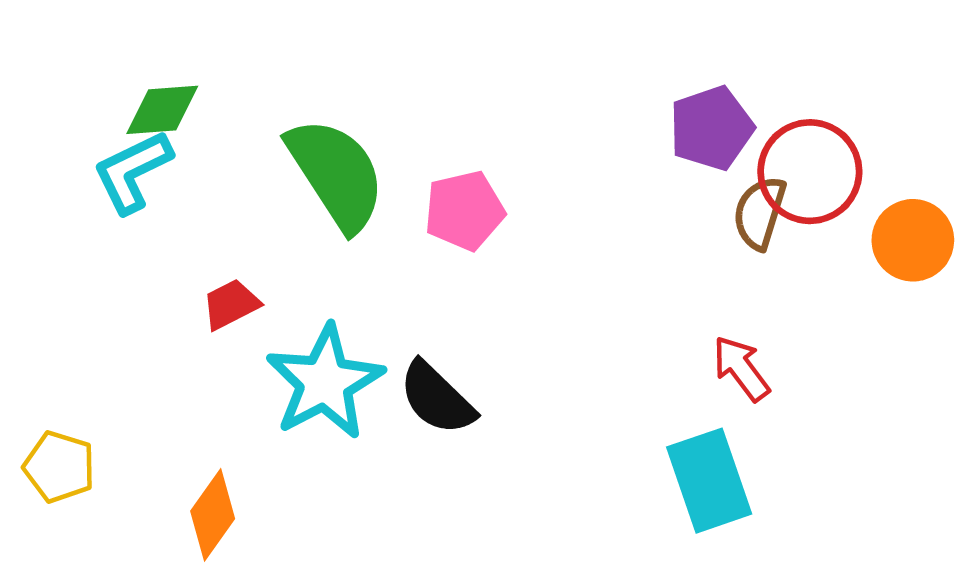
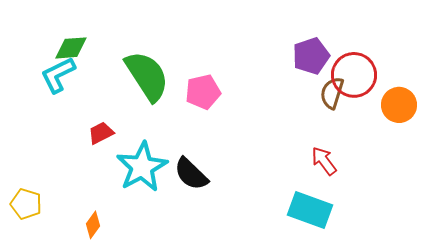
cyan rectangle: (709, 481) -> (310, 210), turned -51
orange diamond: (213, 515) -> (93, 225), size x0.7

